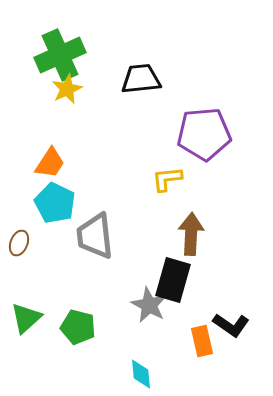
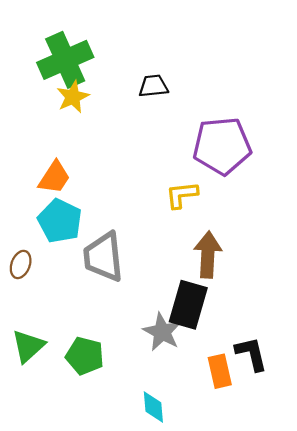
black trapezoid: (141, 79) -> (153, 86), size x0.7
black L-shape: (231, 325) -> (251, 354), turned -138

